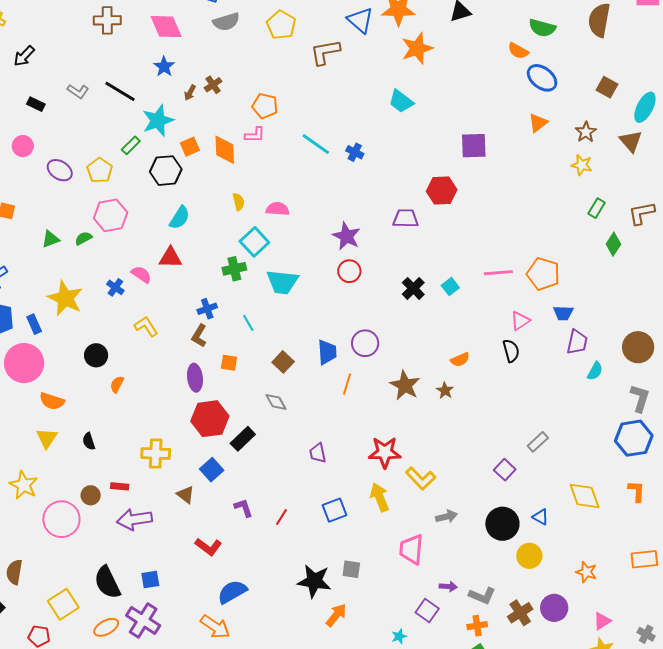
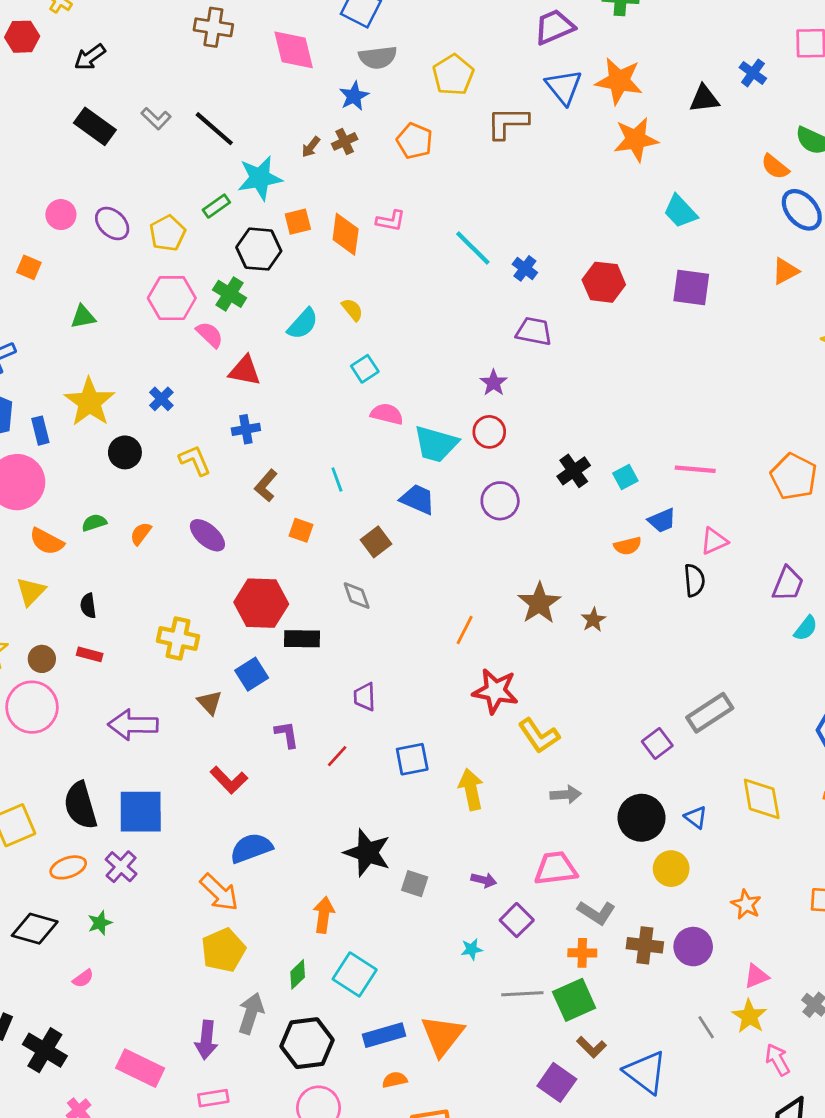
blue star: (164, 67) -> (354, 96), moved
cyan trapezoid: (401, 101) -> (680, 211), moved
black rectangle: (36, 104) -> (95, 126), size x1.6
orange pentagon: (265, 106) -> (415, 141), moved
pink circle: (23, 146) -> (61, 215), moved
red hexagon: (442, 191) -> (604, 282), moved
yellow semicircle: (239, 202) -> (352, 310), turned -36
pink semicircle: (278, 209) -> (387, 414), moved
cyan semicircle: (180, 218) -> (303, 324), moved
purple trapezoid: (406, 218) -> (534, 331), moved
purple star: (346, 236) -> (494, 383), size x0.7
green semicircle: (83, 238) -> (94, 523), moved
cyan square: (254, 242) -> (365, 369), size x0.7
green cross: (234, 269) -> (230, 294), moved, turned 35
pink semicircle: (141, 274) -> (210, 335), moved
orange pentagon: (543, 274) -> (794, 476), moved
cyan trapezoid: (282, 282) -> (436, 444), moved
blue cross: (207, 309) -> (246, 429), moved
blue trapezoid: (563, 313) -> (662, 521), moved, turned -35
purple circle: (365, 343) -> (500, 501), moved
blue trapezoid: (327, 352) -> (418, 499), moved, turned -72
black circle: (96, 355) -> (125, 452), moved
orange semicircle: (460, 360) -> (628, 546), moved
purple ellipse: (195, 378) -> (207, 535), moved, turned -52
orange line: (347, 384) -> (465, 630), moved
black rectangle: (243, 439) -> (302, 639), turned 35
gray rectangle: (538, 442) -> (710, 713), size x1.5
purple trapezoid: (318, 453) -> (365, 697), moved
red rectangle: (120, 486) -> (90, 654), moved
brown circle: (91, 495) -> (42, 659), moved
yellow arrow: (380, 497) -> (471, 789), moved
pink trapezoid: (411, 549) -> (556, 868), moved, turned 68
gray square: (351, 569) -> (415, 884), moved
blue square: (150, 579) -> (141, 812), size x1.8
purple arrow: (448, 587) -> (484, 880), moved
brown cross: (520, 613) -> (645, 945), turned 30
orange arrow: (336, 615) -> (324, 915), moved, turned -40
purple cross: (143, 620) -> (121, 867), size x0.7

